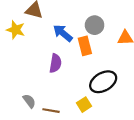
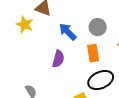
orange rectangle: (85, 46) -> (93, 53), moved

